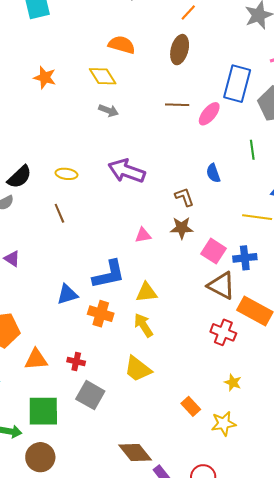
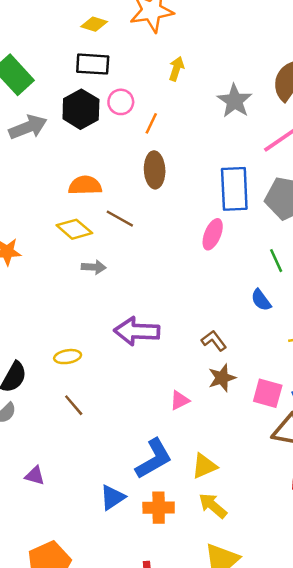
brown line: (177, 105) -> (120, 219), moved, turned 45
blue semicircle: (213, 173) -> (261, 300), moved

